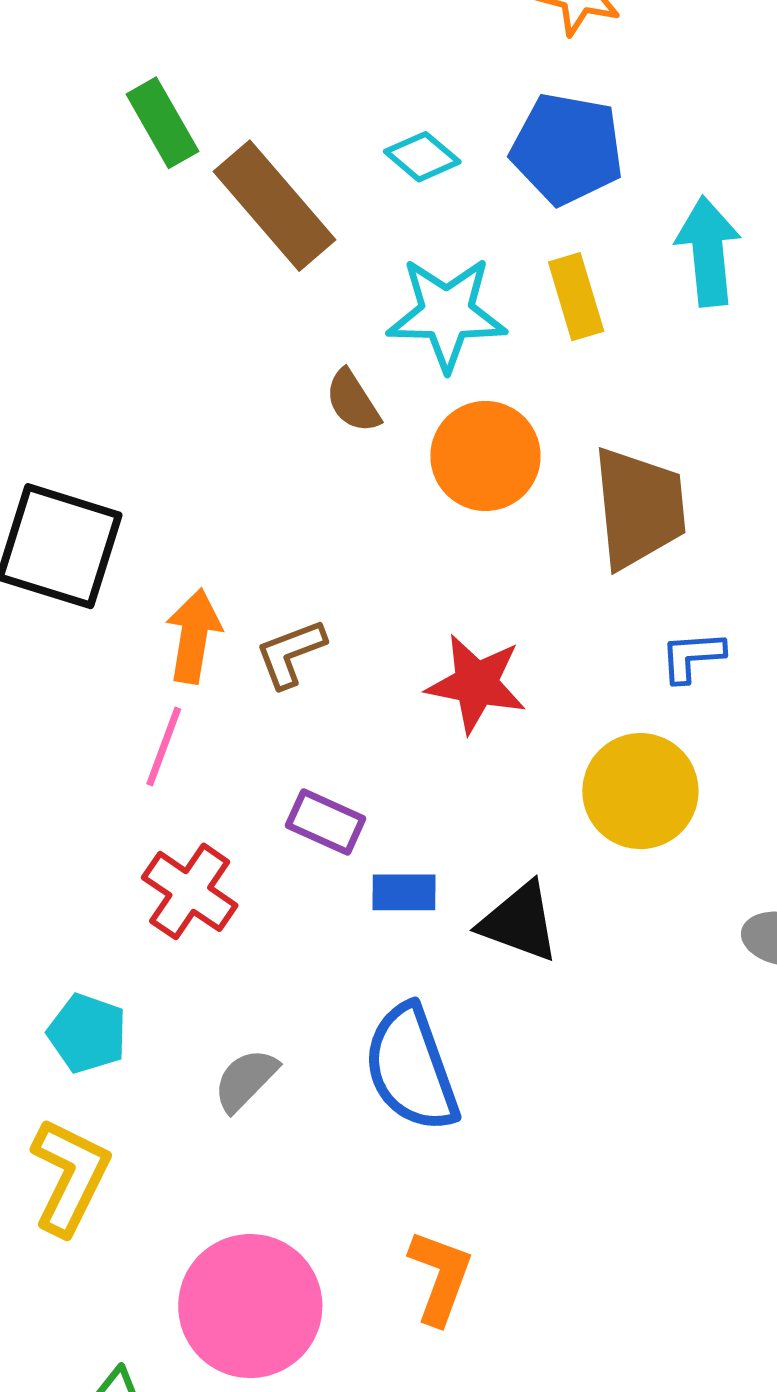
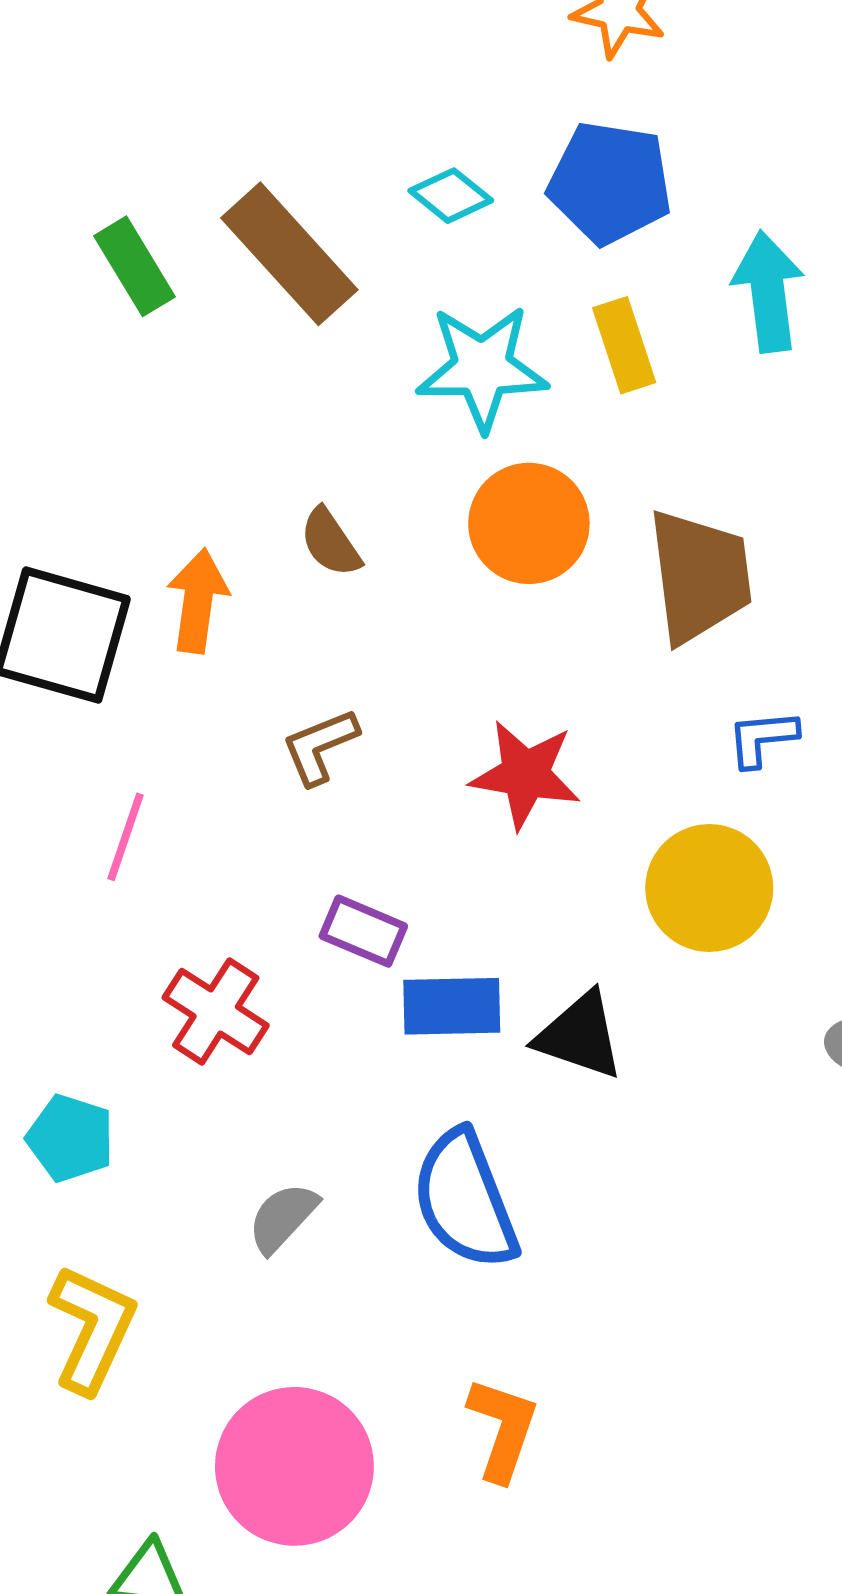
green rectangle: (162, 123) -> (134, 266), moved
brown semicircle: (353, 401) -> (330, 542), moved
orange arrow: (194, 636) -> (198, 601), moved
pink line: (164, 746) -> (126, 837), moved
blue rectangle: (404, 892) -> (452, 1006), size x1.4
cyan pentagon: (87, 1033) -> (70, 1138), moved

